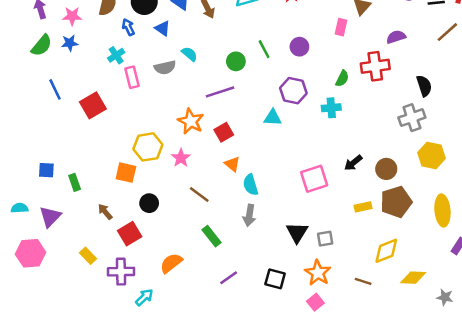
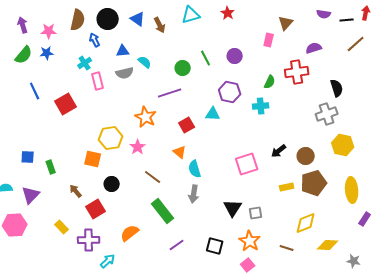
blue triangle: (163, 28) -> (123, 51), moved, turned -40
red square: (224, 132) -> (187, 125), moved
green rectangle: (211, 236) -> (163, 211), size x1.4

